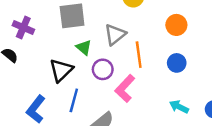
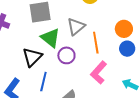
orange circle: (176, 25) -> (124, 29), moved
green triangle: (84, 47) -> (50, 38), size x1.5
pink L-shape: (125, 88) -> (99, 72), moved

